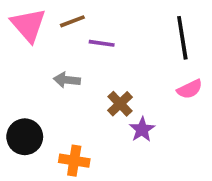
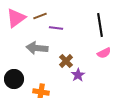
pink triangle: (28, 25) -> (16, 18), turned 35
gray arrow: (67, 80) -> (37, 48), size x1.5

